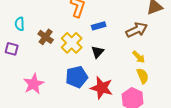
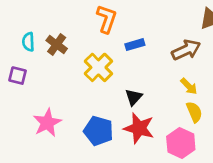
brown cross: (46, 37) -> (57, 45), moved
black triangle: (98, 52) -> (134, 97), moved
blue pentagon: (77, 77) -> (98, 131), moved, turned 30

